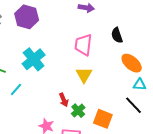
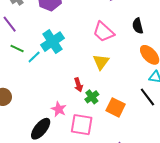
pink trapezoid: (83, 45) -> (103, 32), turned -60
cyan line: (16, 89) -> (34, 57), moved

